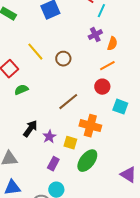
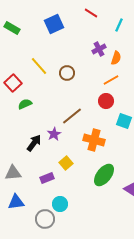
cyan line: (101, 11) -> (119, 25), moved
purple star: (49, 137) -> (54, 134), moved
yellow square: (70, 143) -> (66, 163), moved, turned 32
green ellipse: (87, 161) -> (104, 175), moved
purple rectangle: (53, 164) -> (47, 178), moved, turned 40

